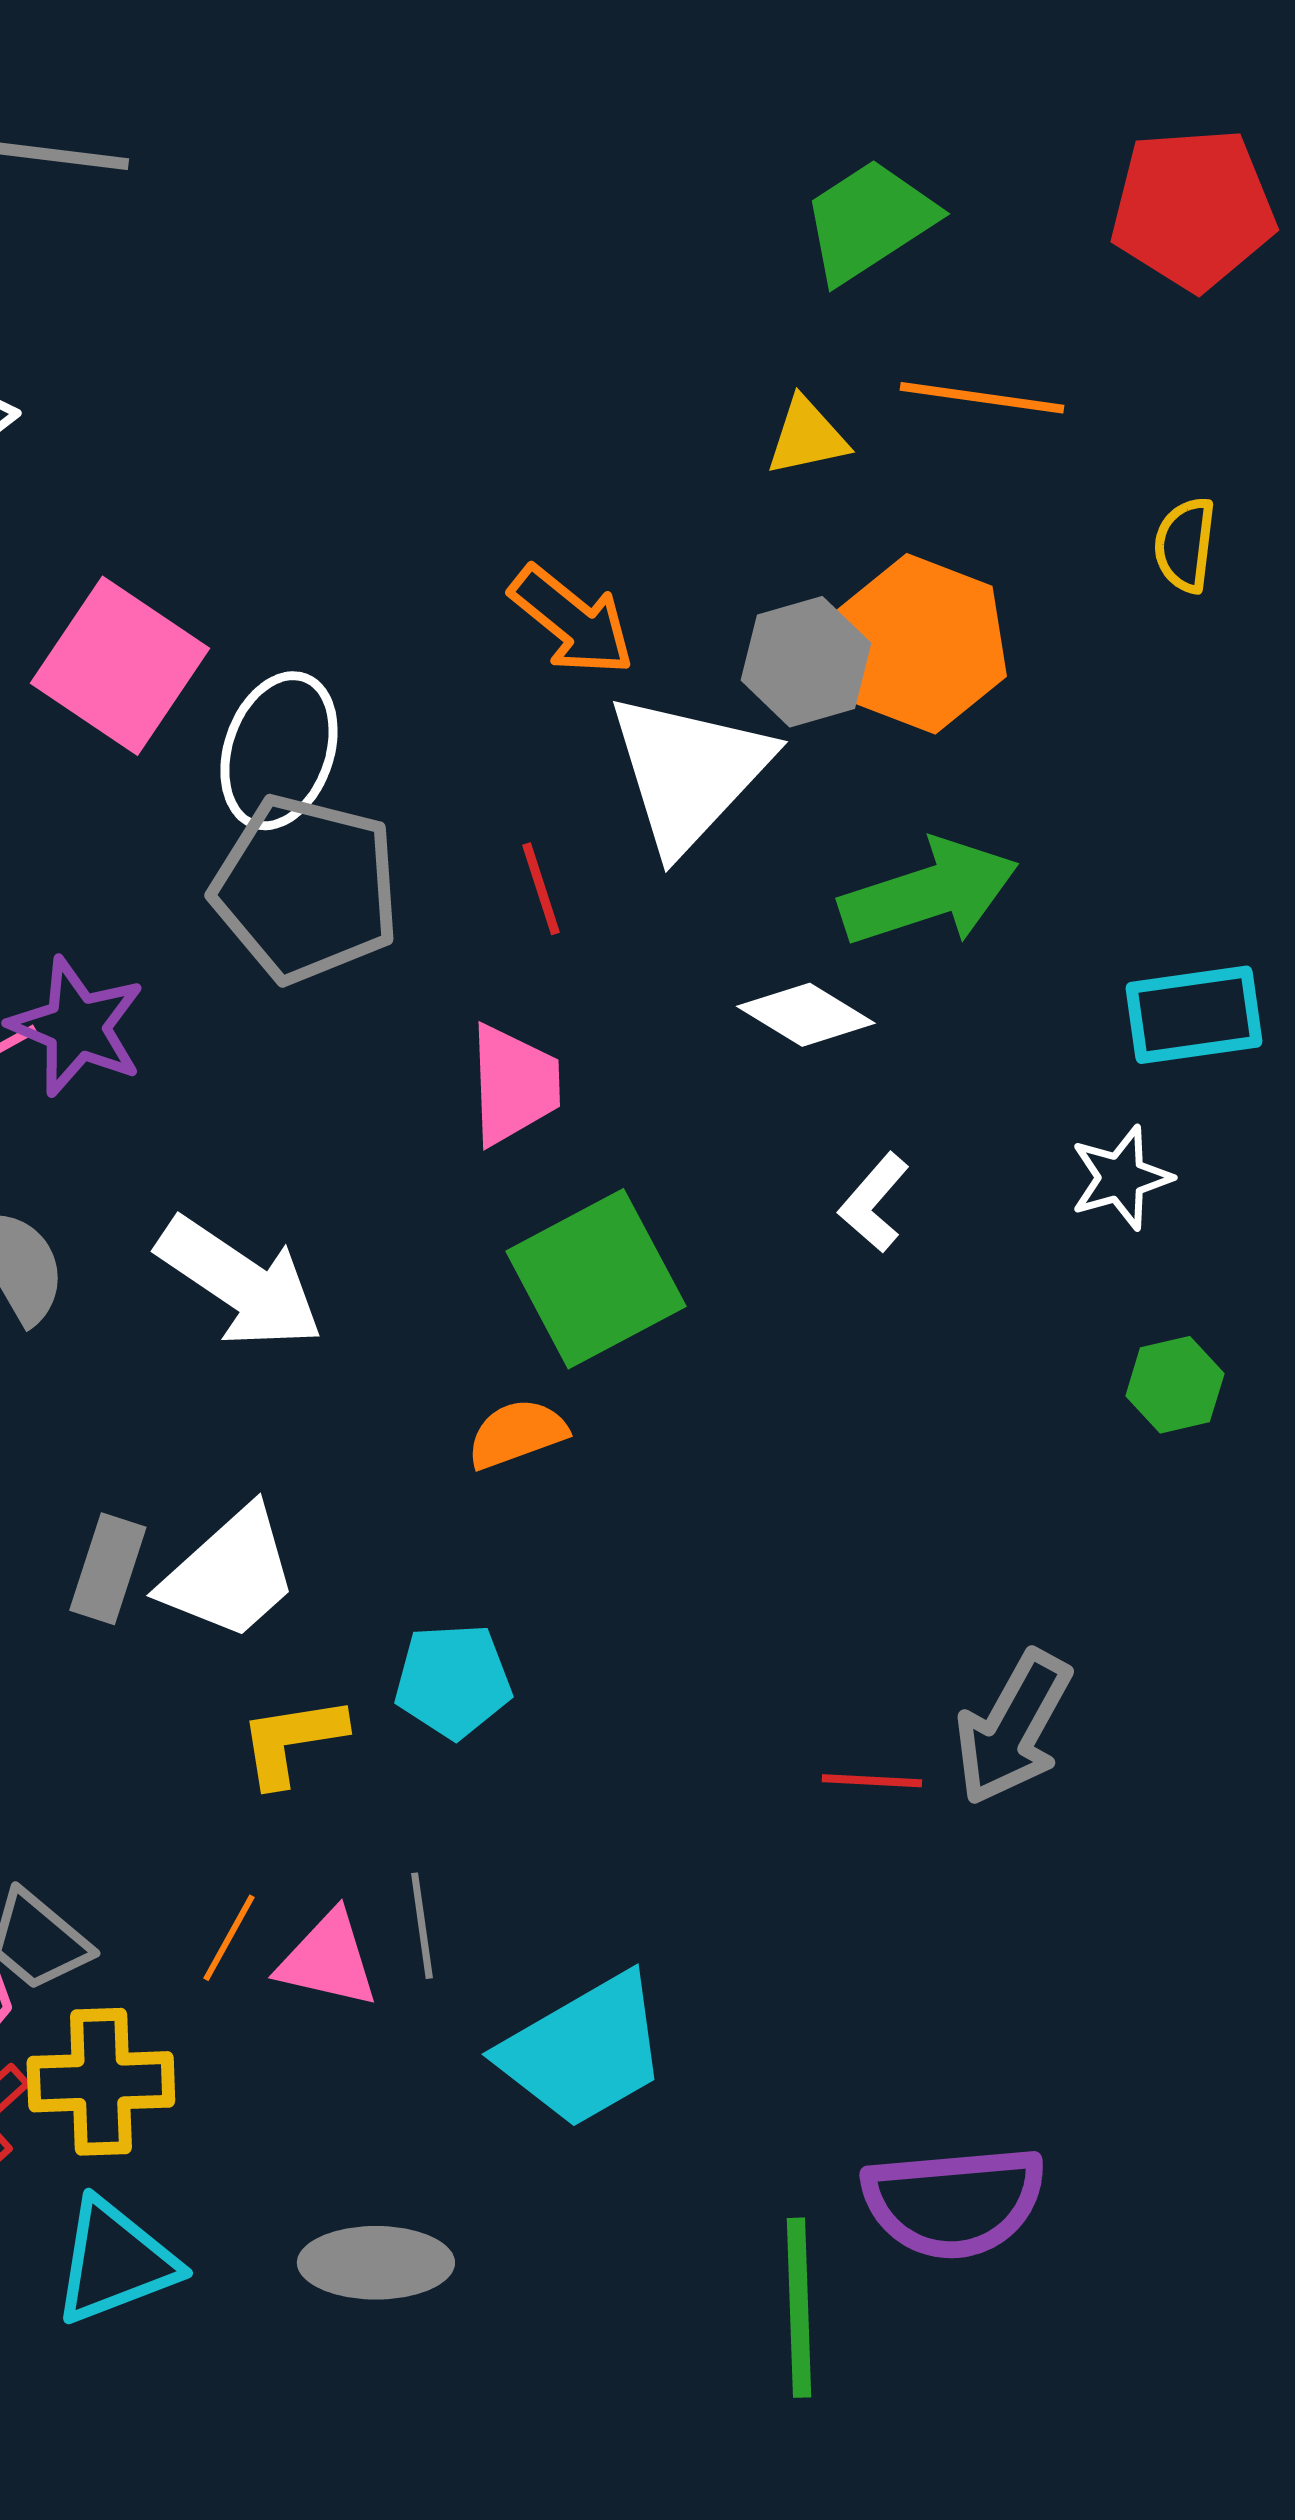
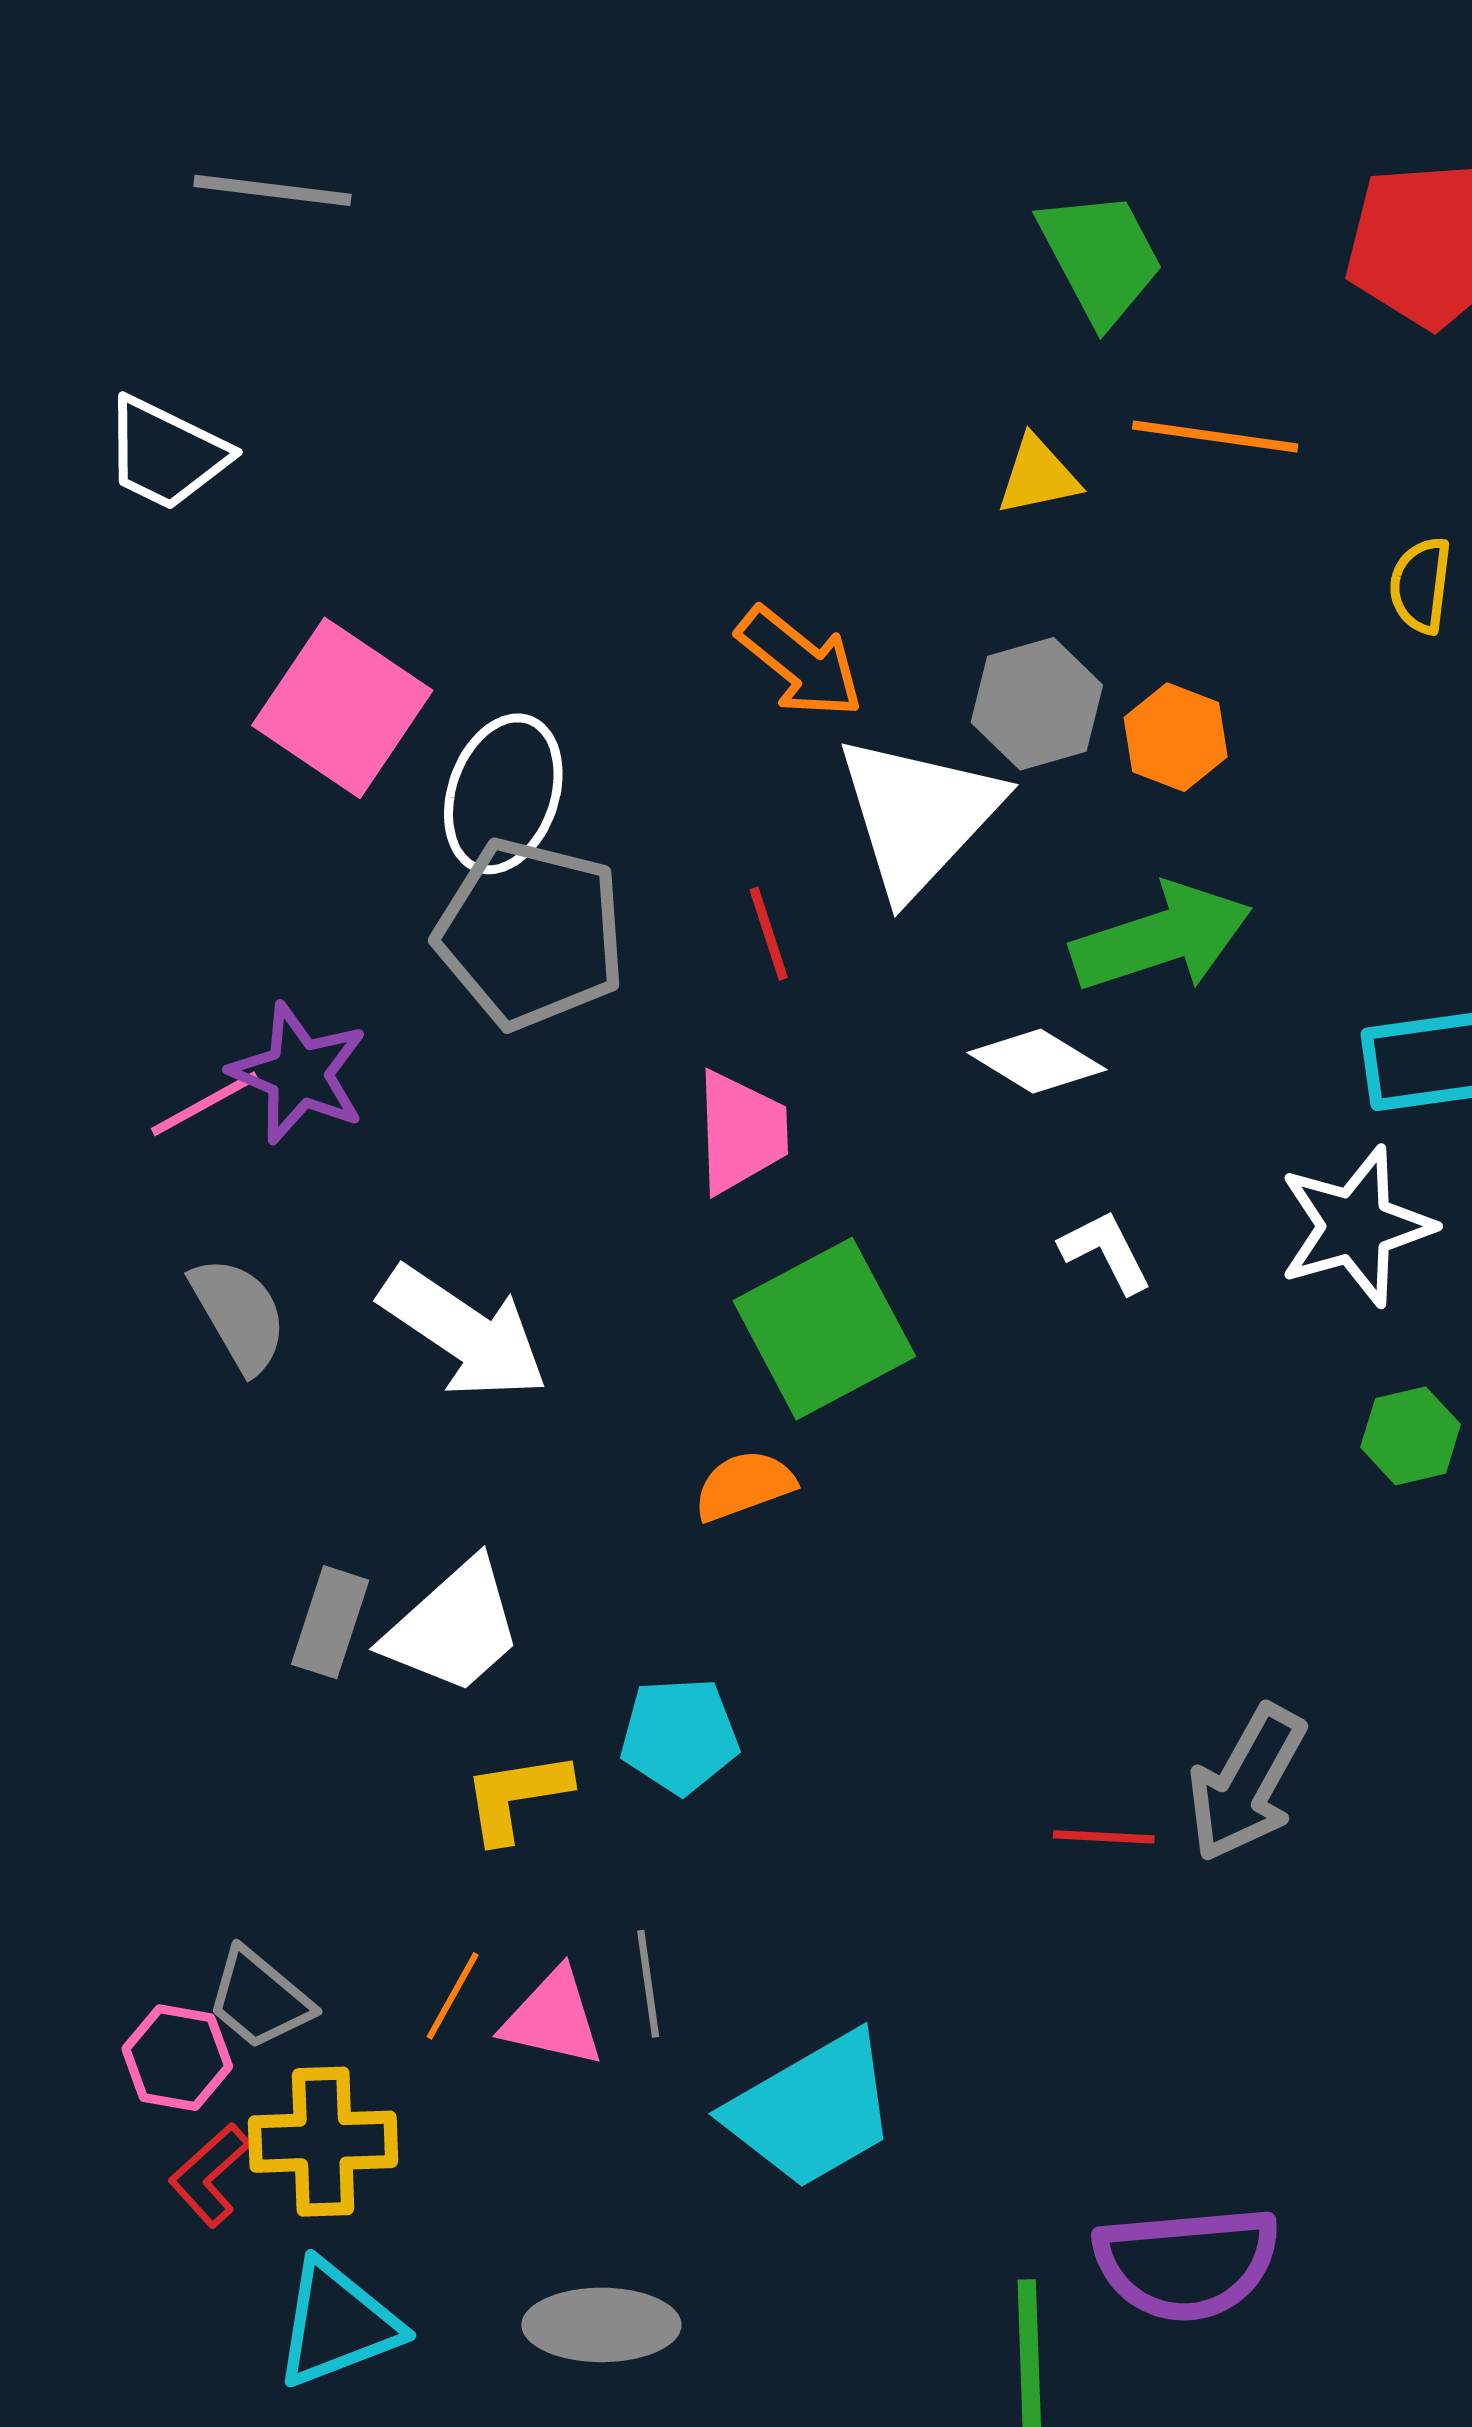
green trapezoid: (869, 221) -> (1101, 257), turned 95
orange hexagon: (921, 644) -> (1176, 737), moved, size x0.6
white star: (1121, 1178) -> (1356, 1226), size x1.5
white L-shape: (874, 1203) -> (1106, 1252), turned 112

